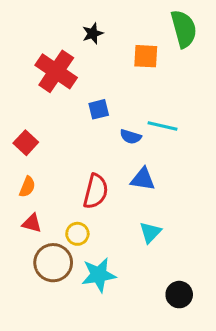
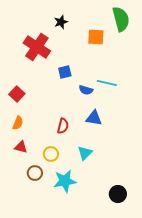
red semicircle: (96, 191) -> (63, 126), size x0.7
cyan triangle: (150, 232) -> (85, 153), moved
brown circle: (53, 263) -> (35, 173), size x0.6

